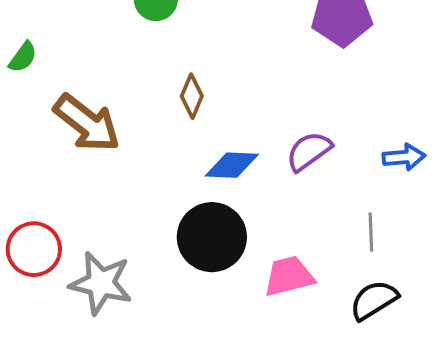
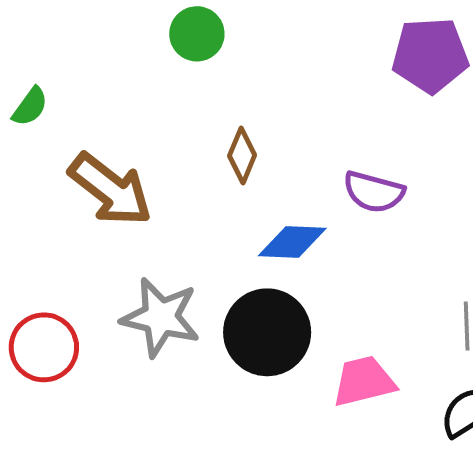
purple semicircle: (309, 151) -> (374, 192), moved, turned -129
gray star: (101, 283) -> (161, 317), moved

